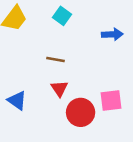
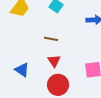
red circle: (81, 112) -> (58, 85), moved

